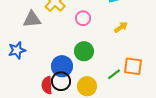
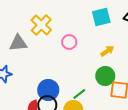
green circle: (84, 51) -> (105, 76), moved
green line: (114, 74) -> (79, 94), moved

